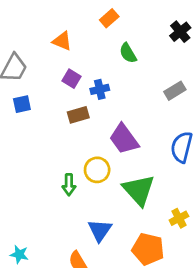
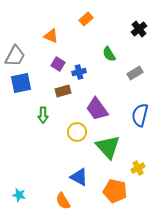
green semicircle: (128, 53) -> (109, 54), moved
blue square: (22, 104) -> (21, 83), size x1.5
green arrow: (69, 185) -> (43, 115), moved
blue triangle: (100, 230) -> (79, 177), turned -36

